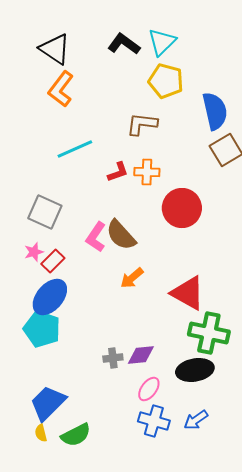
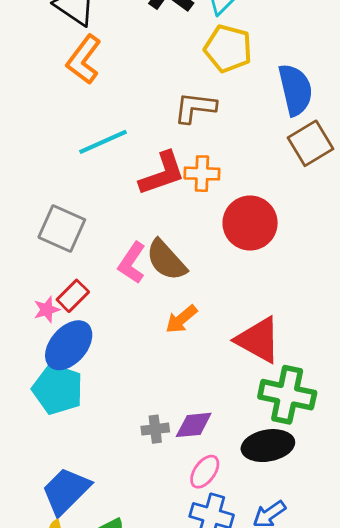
red L-shape: (118, 172) -> (162, 174), size x1.6
pink star: (34, 252) -> (47, 310), moved

